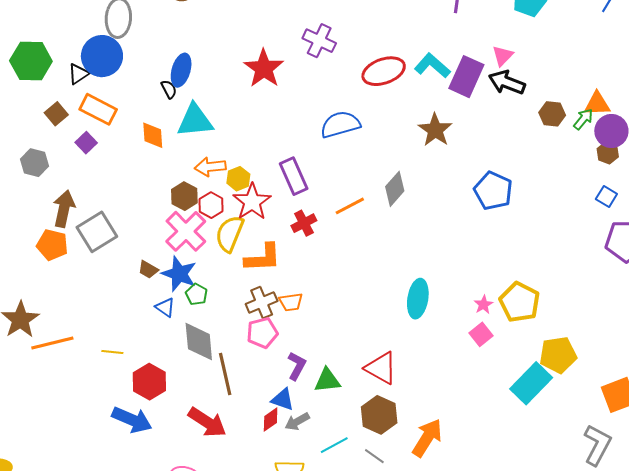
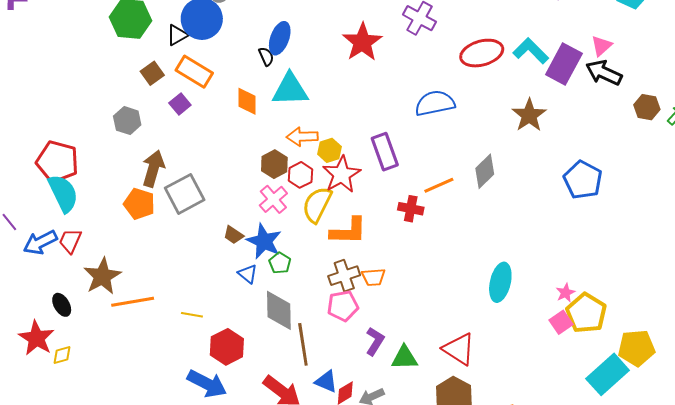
red cross: (304, 223) -> (411, 209), moved, turned 35
pink cross: (186, 231) -> (273, 199), size x0.7
yellow pentagon: (520, 302) -> (586, 313), moved
blue triangle: (283, 399) -> (326, 382), moved

